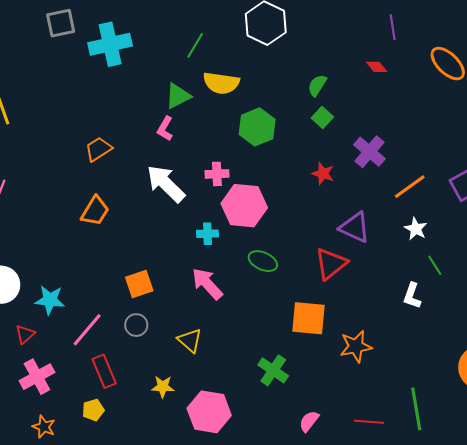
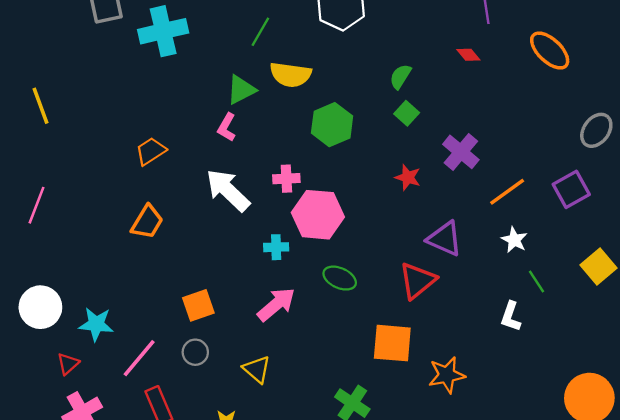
pink arrow: (207, 284) -> (276, 304), turned 93

